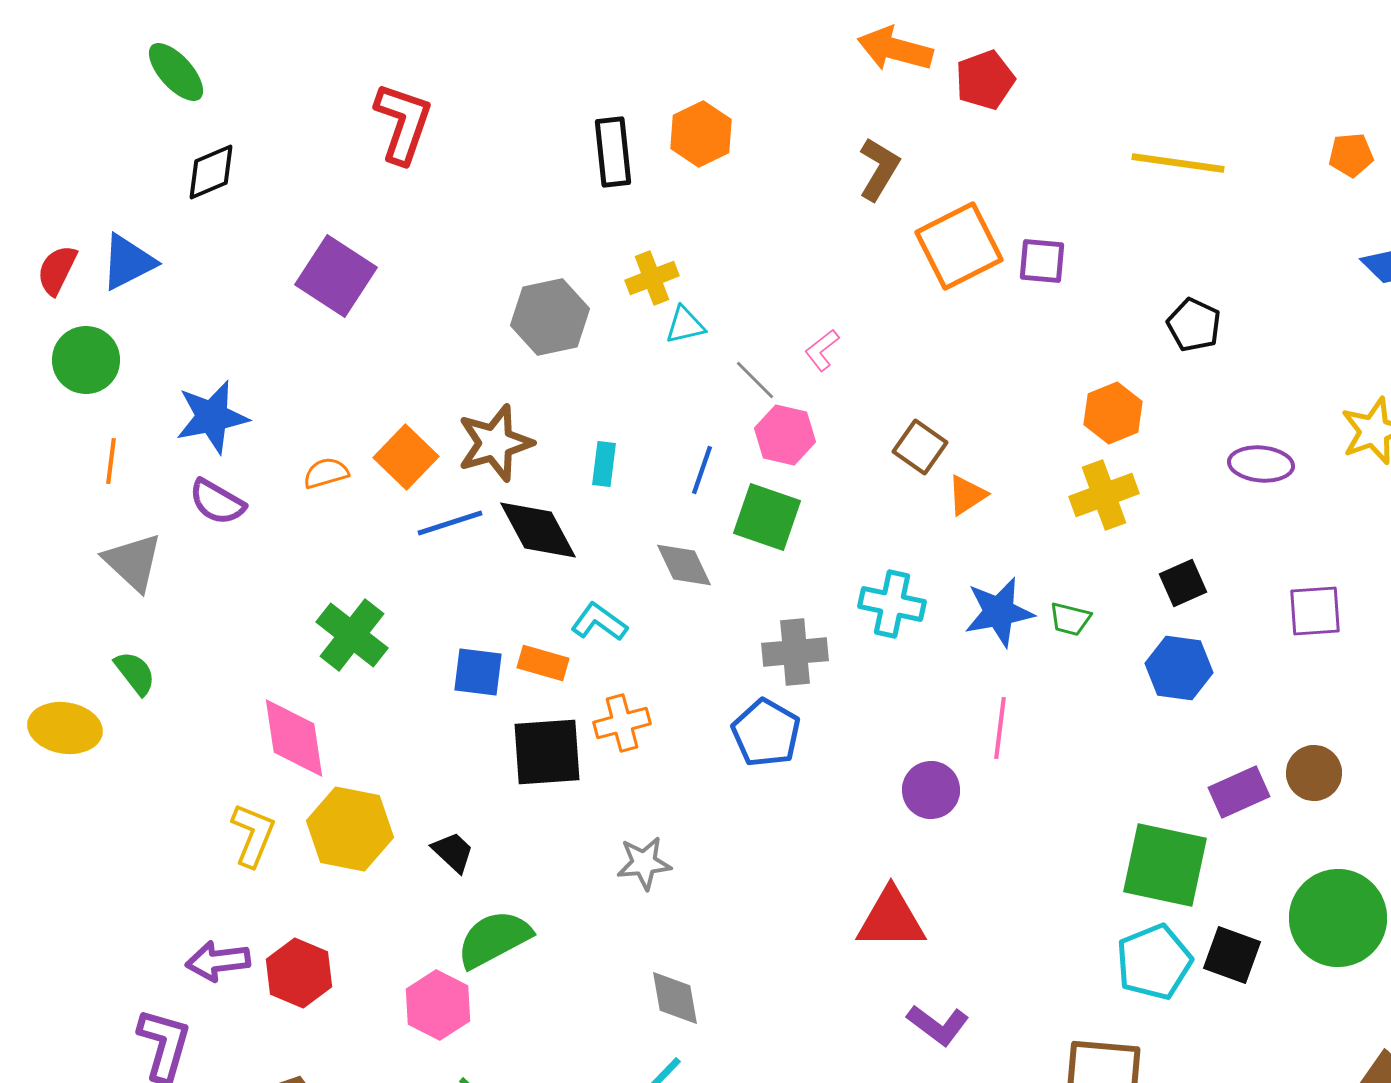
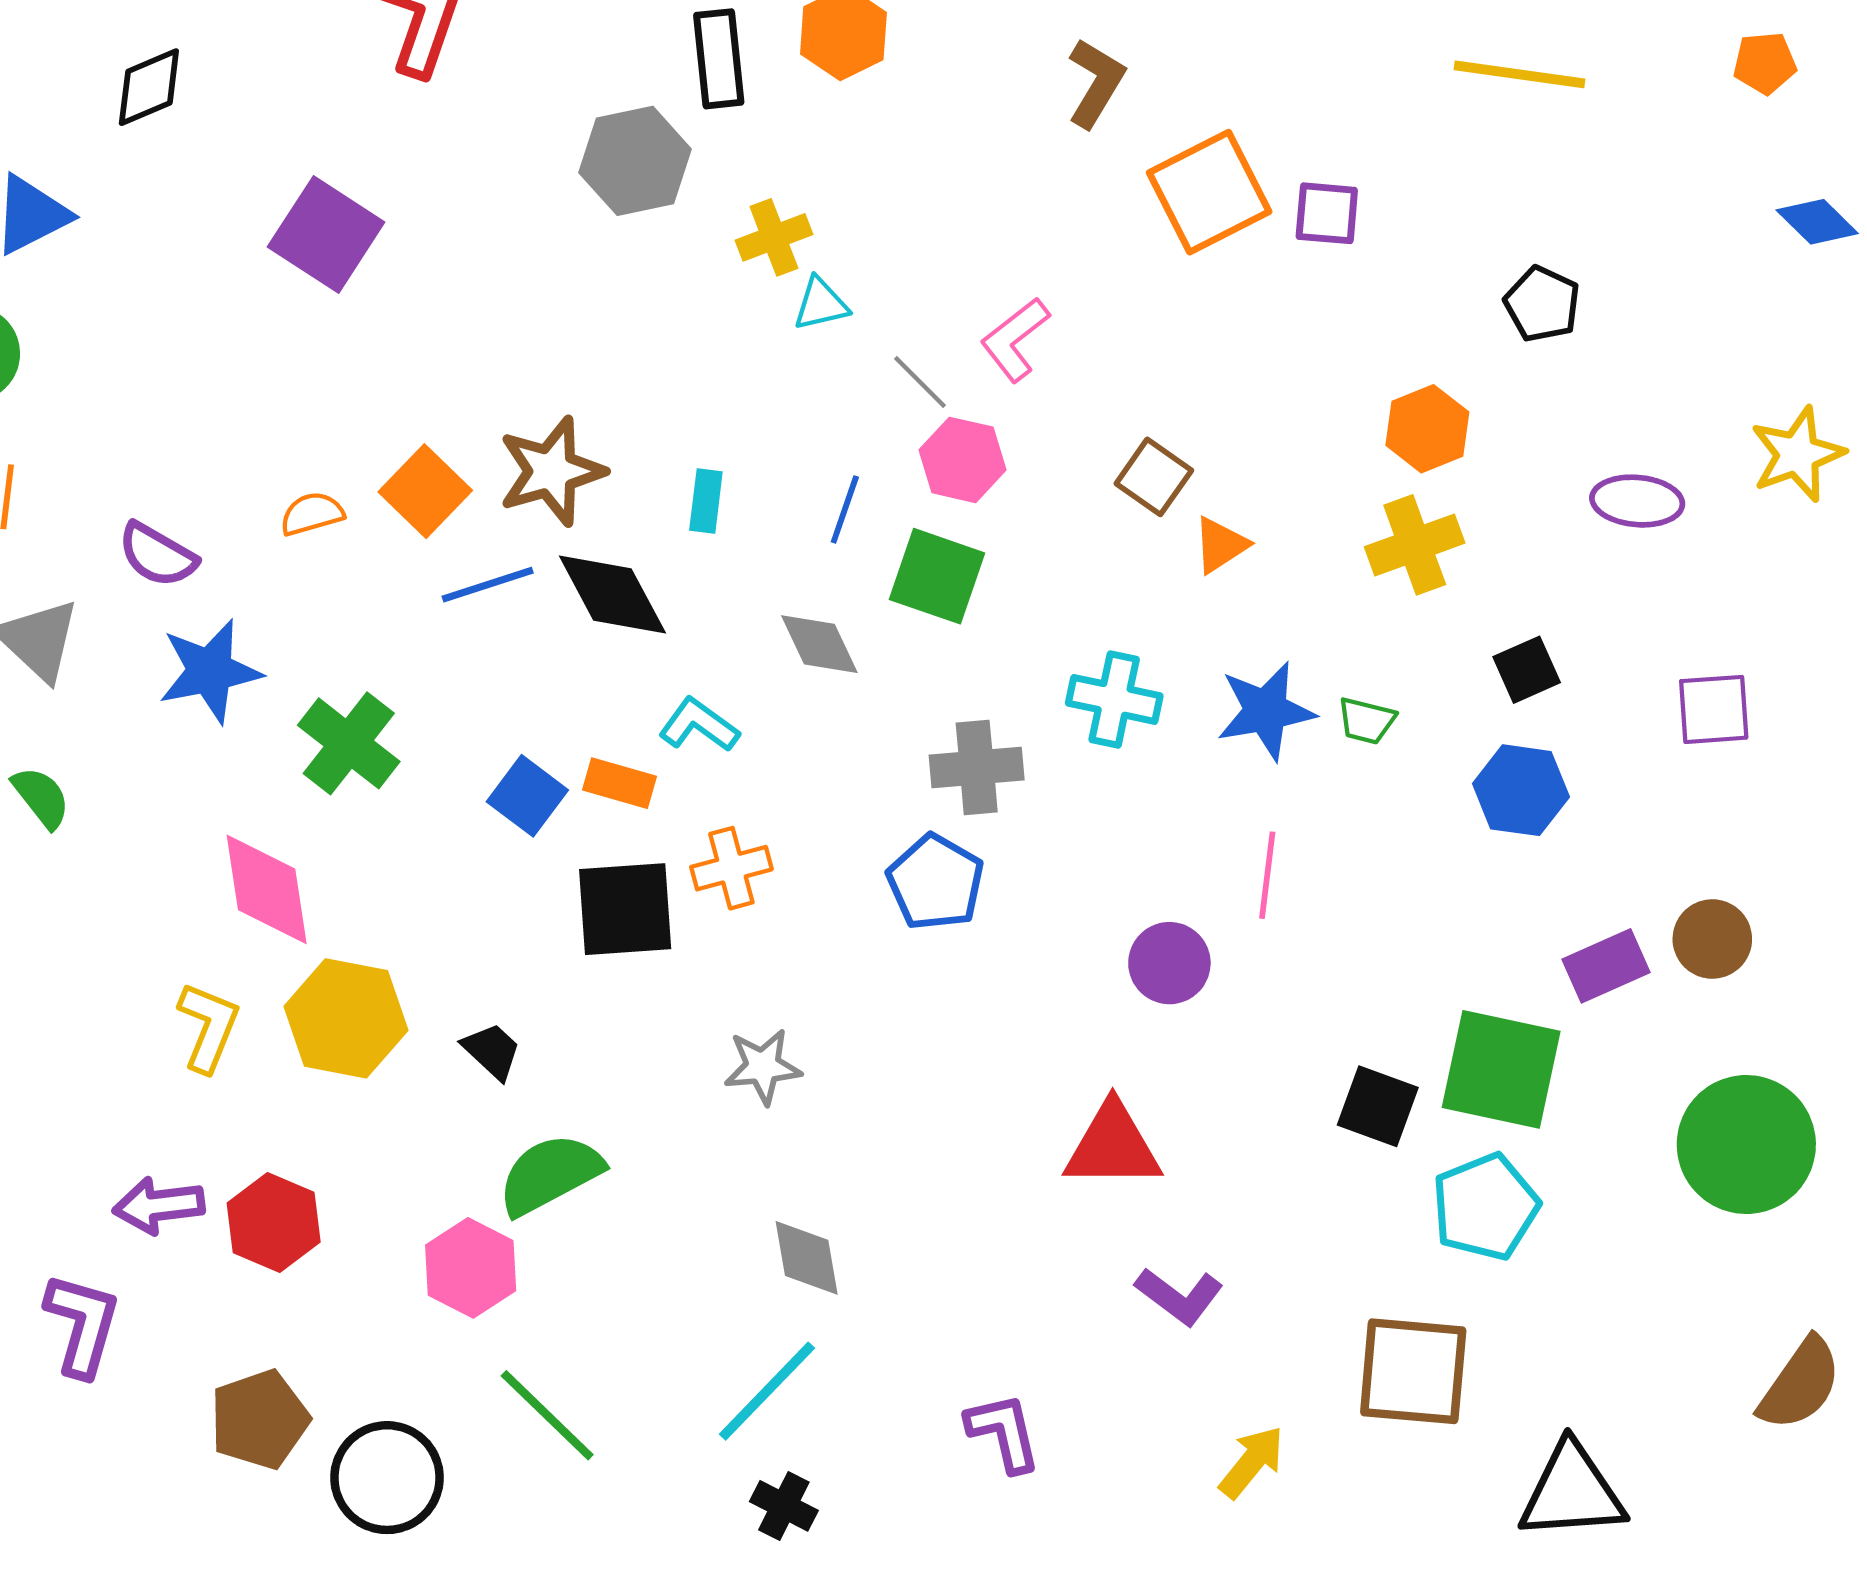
gray hexagon: (550, 317) -> (635, 161), moved
pink L-shape: (822, 350) -> (1015, 339), size x1.4
blue star: (212, 417) -> (210, 671), moved
blue square: (478, 672) -> (527, 796), turned 30
black square: (1232, 955) -> (1378, 1106), moved

